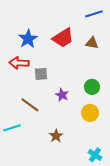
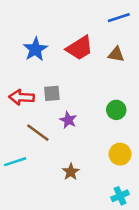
red arrow: (19, 63) -> (21, 97), moved
purple star: (62, 95) -> (68, 120), moved
yellow circle: (90, 113) -> (120, 154), moved
cyan cross: (95, 155) -> (120, 196), turned 32

